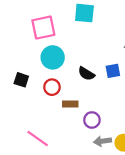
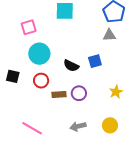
pink square: (43, 28) -> (29, 27), size x0.7
purple circle: (92, 120) -> (79, 93), moved
gray arrow: (102, 141) -> (78, 126), moved

